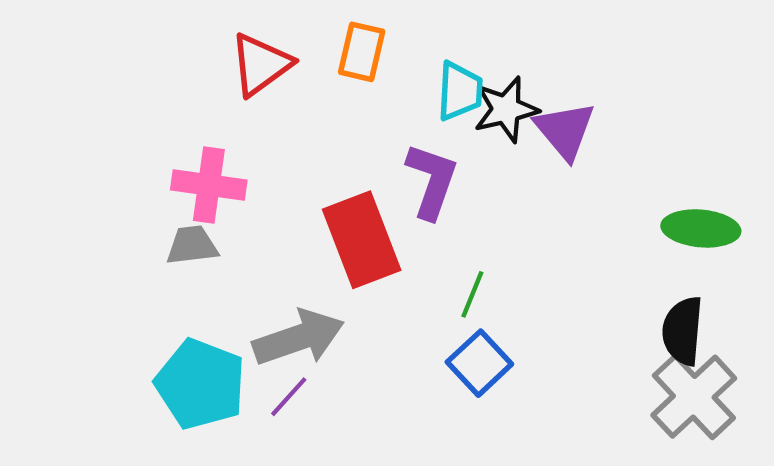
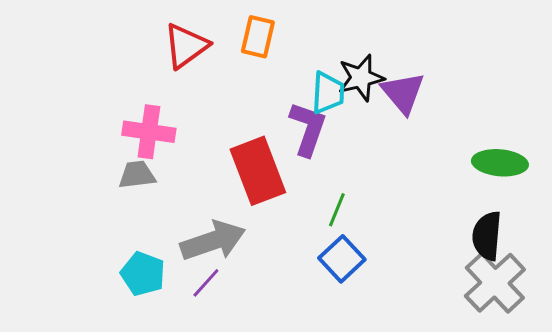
cyan trapezoid: (460, 91) -> (328, 93), moved
cyan pentagon: (200, 384) -> (143, 274), size x0.7

